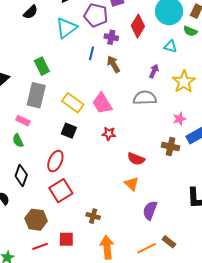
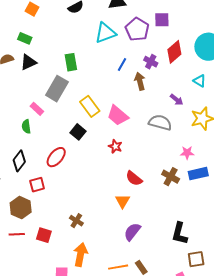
purple cross: (111, 37) -> (151, 62), moved
purple arrow: (154, 71) -> (177, 100), turned 88
pink trapezoid: (102, 103) -> (118, 115), turned -35
red square: (61, 191) -> (37, 185), moved, size x0.7

